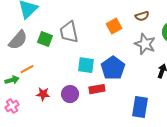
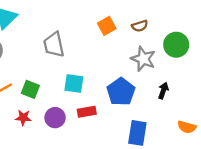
orange square: (114, 26) -> (107, 26), moved
green square: (45, 39) -> (30, 89), moved
blue pentagon: (113, 68) -> (121, 92), moved

